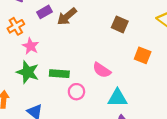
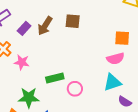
brown square: (120, 24) -> (73, 21), moved
pink semicircle: (102, 70) -> (115, 59), moved, turned -30
green star: (28, 72) -> (29, 98), moved

